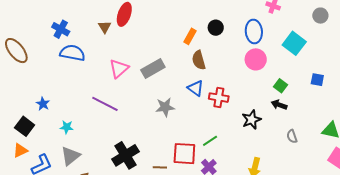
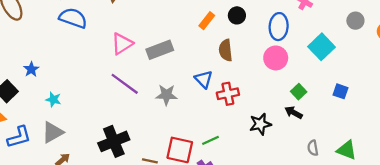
brown semicircle: (199, 60) -> (226, 50), moved
red cross: (219, 98) -> (228, 94), turned -30
purple line: (105, 104) -> (125, 84), moved
gray semicircle: (292, 136) -> (313, 148), moved

